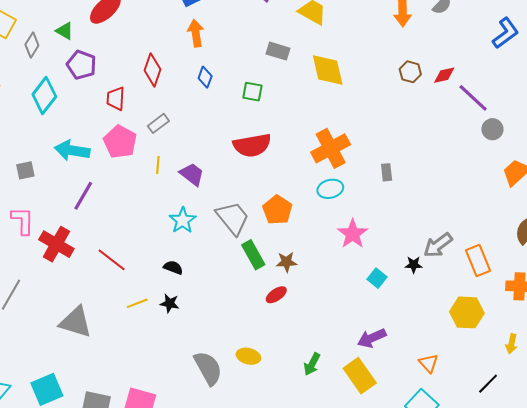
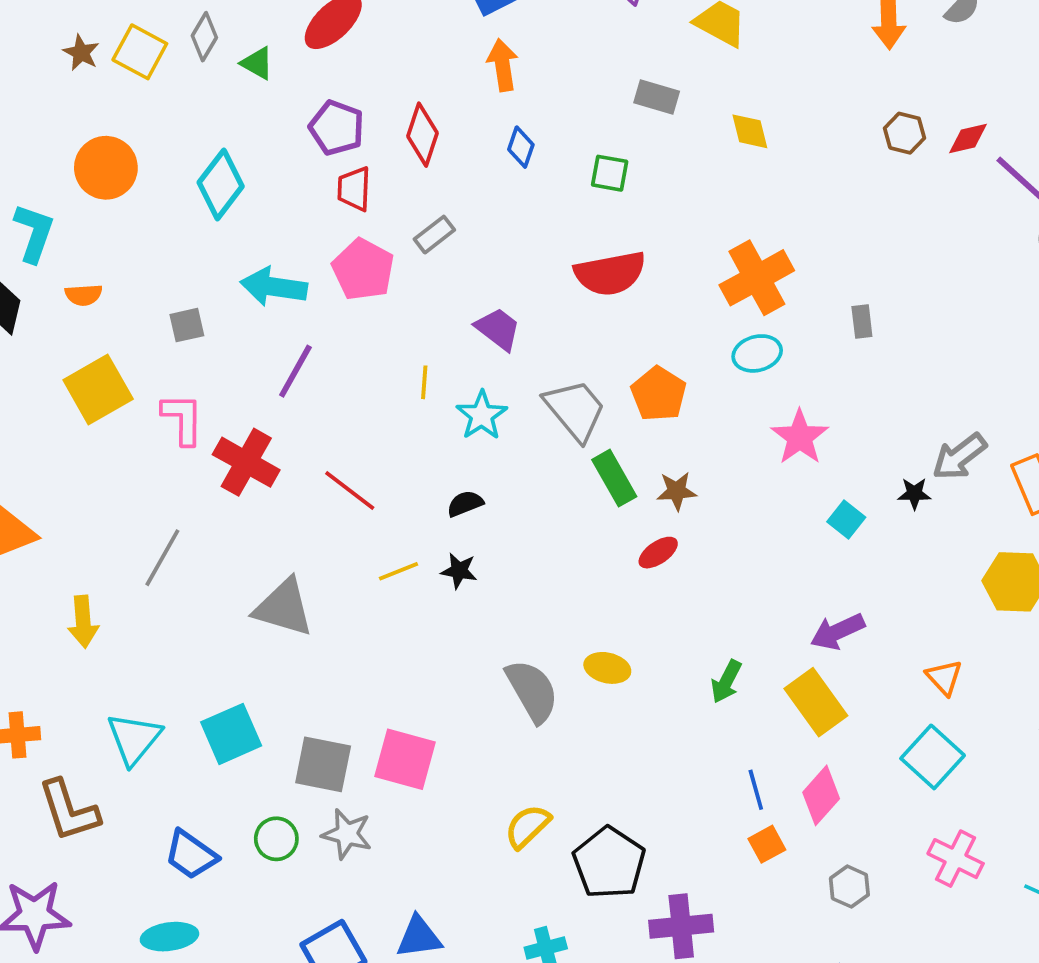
gray diamond: (32, 45) -> (204, 37), moved
purple pentagon: (81, 65) -> (337, 128), moved
yellow diamond: (328, 70) -> (750, 131), size x0.6
yellow line: (158, 165) -> (424, 382), moved
black semicircle: (173, 267) -> (465, 504), turned -42

